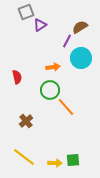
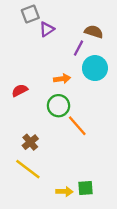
brown semicircle: (80, 27) -> (94, 32), turned 49
red semicircle: (17, 77) -> (20, 90), turned -104
yellow line: (24, 157) -> (28, 169), moved

